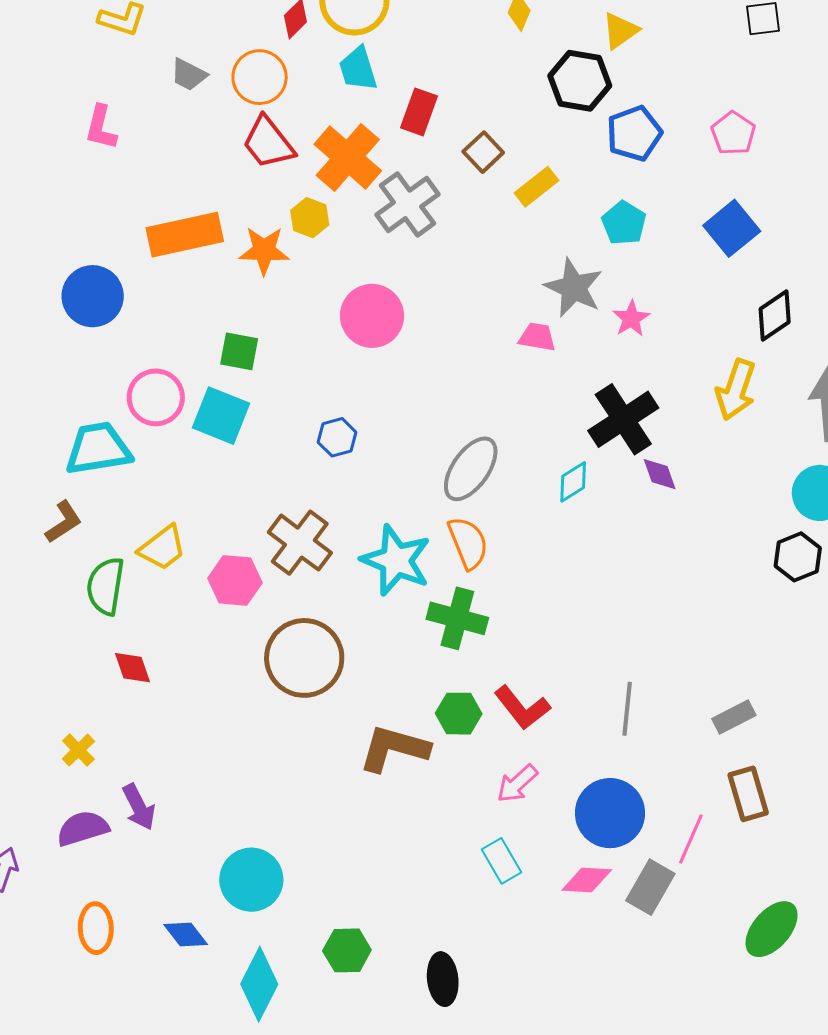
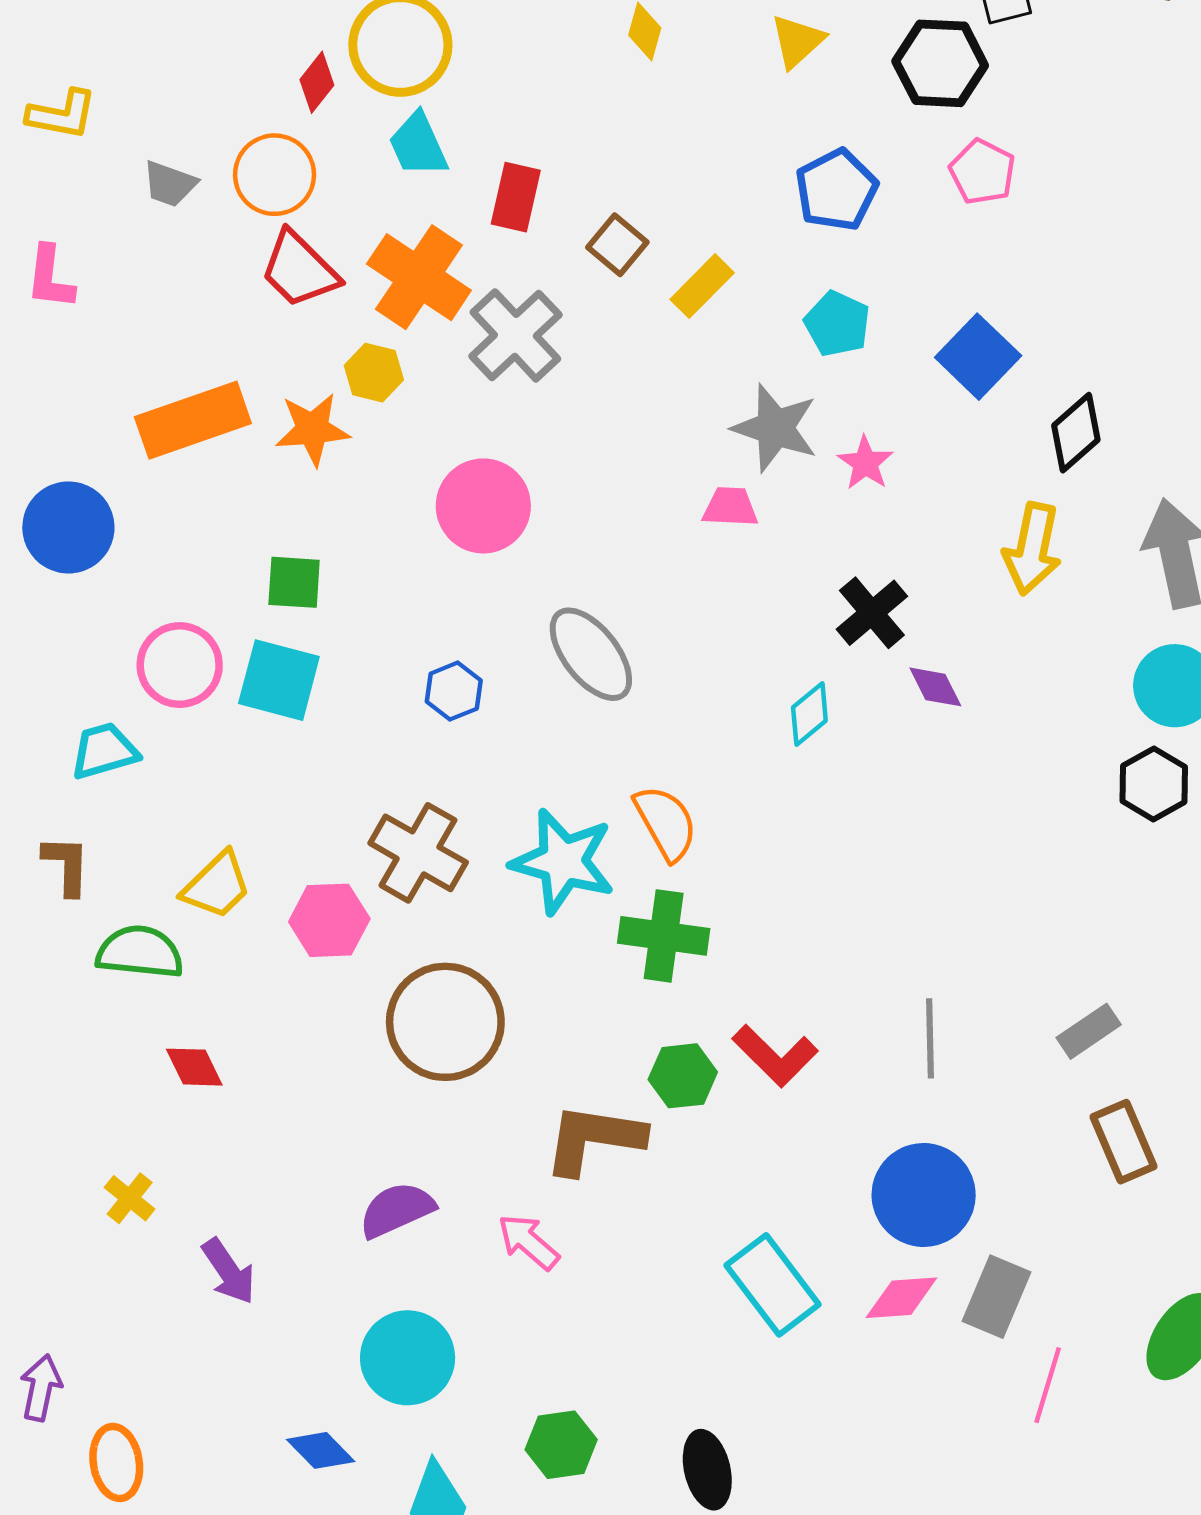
black hexagon: (580, 81) -> (940, 63), moved
blue square: (732, 228) -> (978, 357), moved
black cross: (623, 419) -> (872, 613), size x0.7
cyan trapezoid: (98, 449) -> (104, 751), size x0.7
gray ellipse: (471, 469) -> (591, 654), moved, turned -66
brown L-shape: (64, 522) -> (66, 865), turned -48
green semicircle: (105, 586) -> (140, 952), turned 94
pink arrow: (517, 784) -> (528, 1242), moved, turned 90
purple semicircle: (83, 828) -> (397, 1210), moved
pink line: (691, 839) -> (1048, 1385), moved
cyan rectangle: (502, 861) -> (773, 1285), size x1.5
orange ellipse: (96, 928) -> (116, 1462), moved

